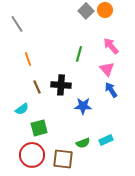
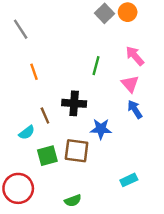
brown line: (37, 87) -> (45, 115), moved
cyan rectangle: (106, 140) -> (129, 180), moved
green semicircle: (83, 143) -> (73, 201), moved
red circle: (32, 155) -> (18, 188), moved
brown square: (63, 159) -> (77, 151), moved

